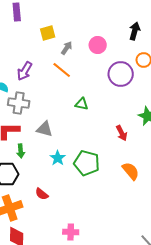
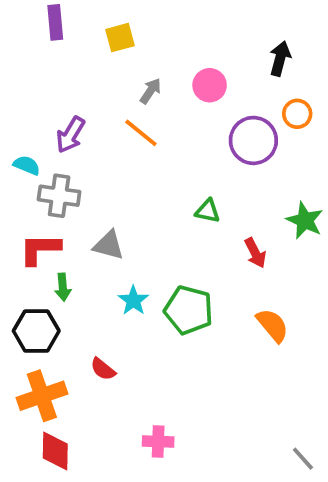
yellow square: (48, 33) -> (120, 38), moved
green triangle: (82, 104) -> (208, 211), moved

